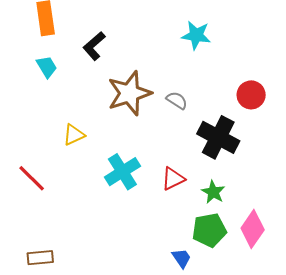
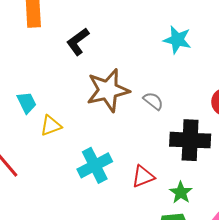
cyan trapezoid: (47, 67) -> (27, 103), moved
black cross: (218, 137) -> (190, 140), turned -30

